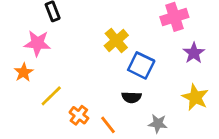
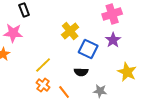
purple star: (194, 53) -> (113, 40), moved
yellow line: (51, 96) -> (43, 65), moved

